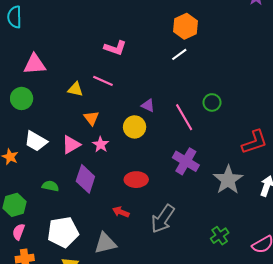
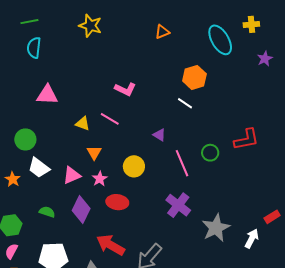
white line: (179, 54) -> (185, 103), turned 63
green circle: (22, 98) -> (25, 139), moved
purple triangle: (148, 105) -> (159, 135), moved
red L-shape: (254, 142) -> (246, 139), moved
red ellipse: (136, 180) -> (117, 202), moved
red arrow: (121, 212) -> (111, 245), size x1.8

